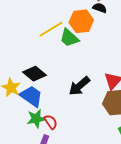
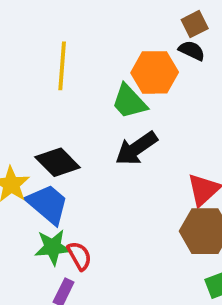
yellow line: (51, 29) -> (62, 66), moved, turned -60
black arrow: (79, 86) -> (136, 148), moved

